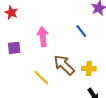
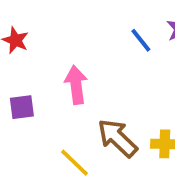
blue line: (81, 31) -> (141, 40), moved

